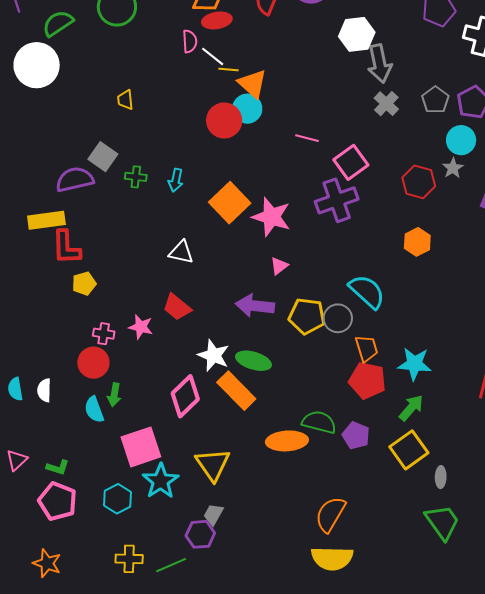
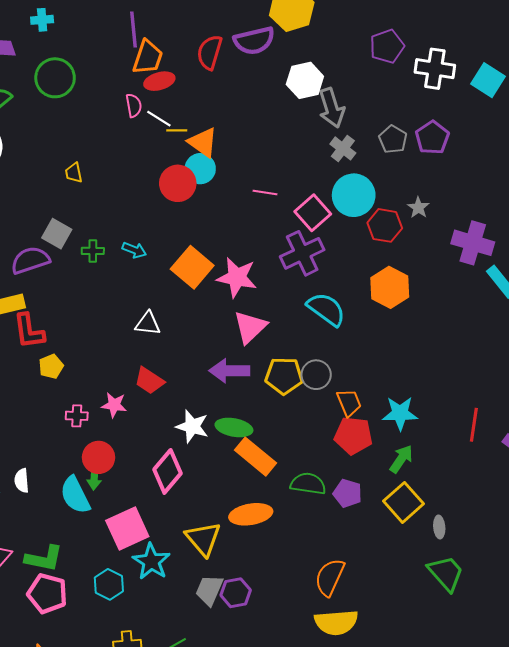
cyan circle: (461, 140) -> (354, 195), moved, size x1.4
cyan arrow: (176, 180) -> (134, 250), turned -75
orange hexagon: (417, 242) -> (390, 287), size x1.4
pink triangle: (279, 266) -> (250, 327), size x1.8
cyan semicircle: (367, 291) -> (326, 309), moved
red circle: (93, 363) -> (98, 457), moved
orange rectangle: (236, 391) -> (255, 457), moved
cyan semicircle: (94, 410) -> (75, 495), size x1.4
orange ellipse: (287, 441) -> (251, 514), moved
green L-shape: (58, 467) -> (44, 558), size x1.6
gray trapezoid: (213, 514) -> (209, 590), size x1.4
purple hexagon: (200, 534) -> (236, 593), moved

